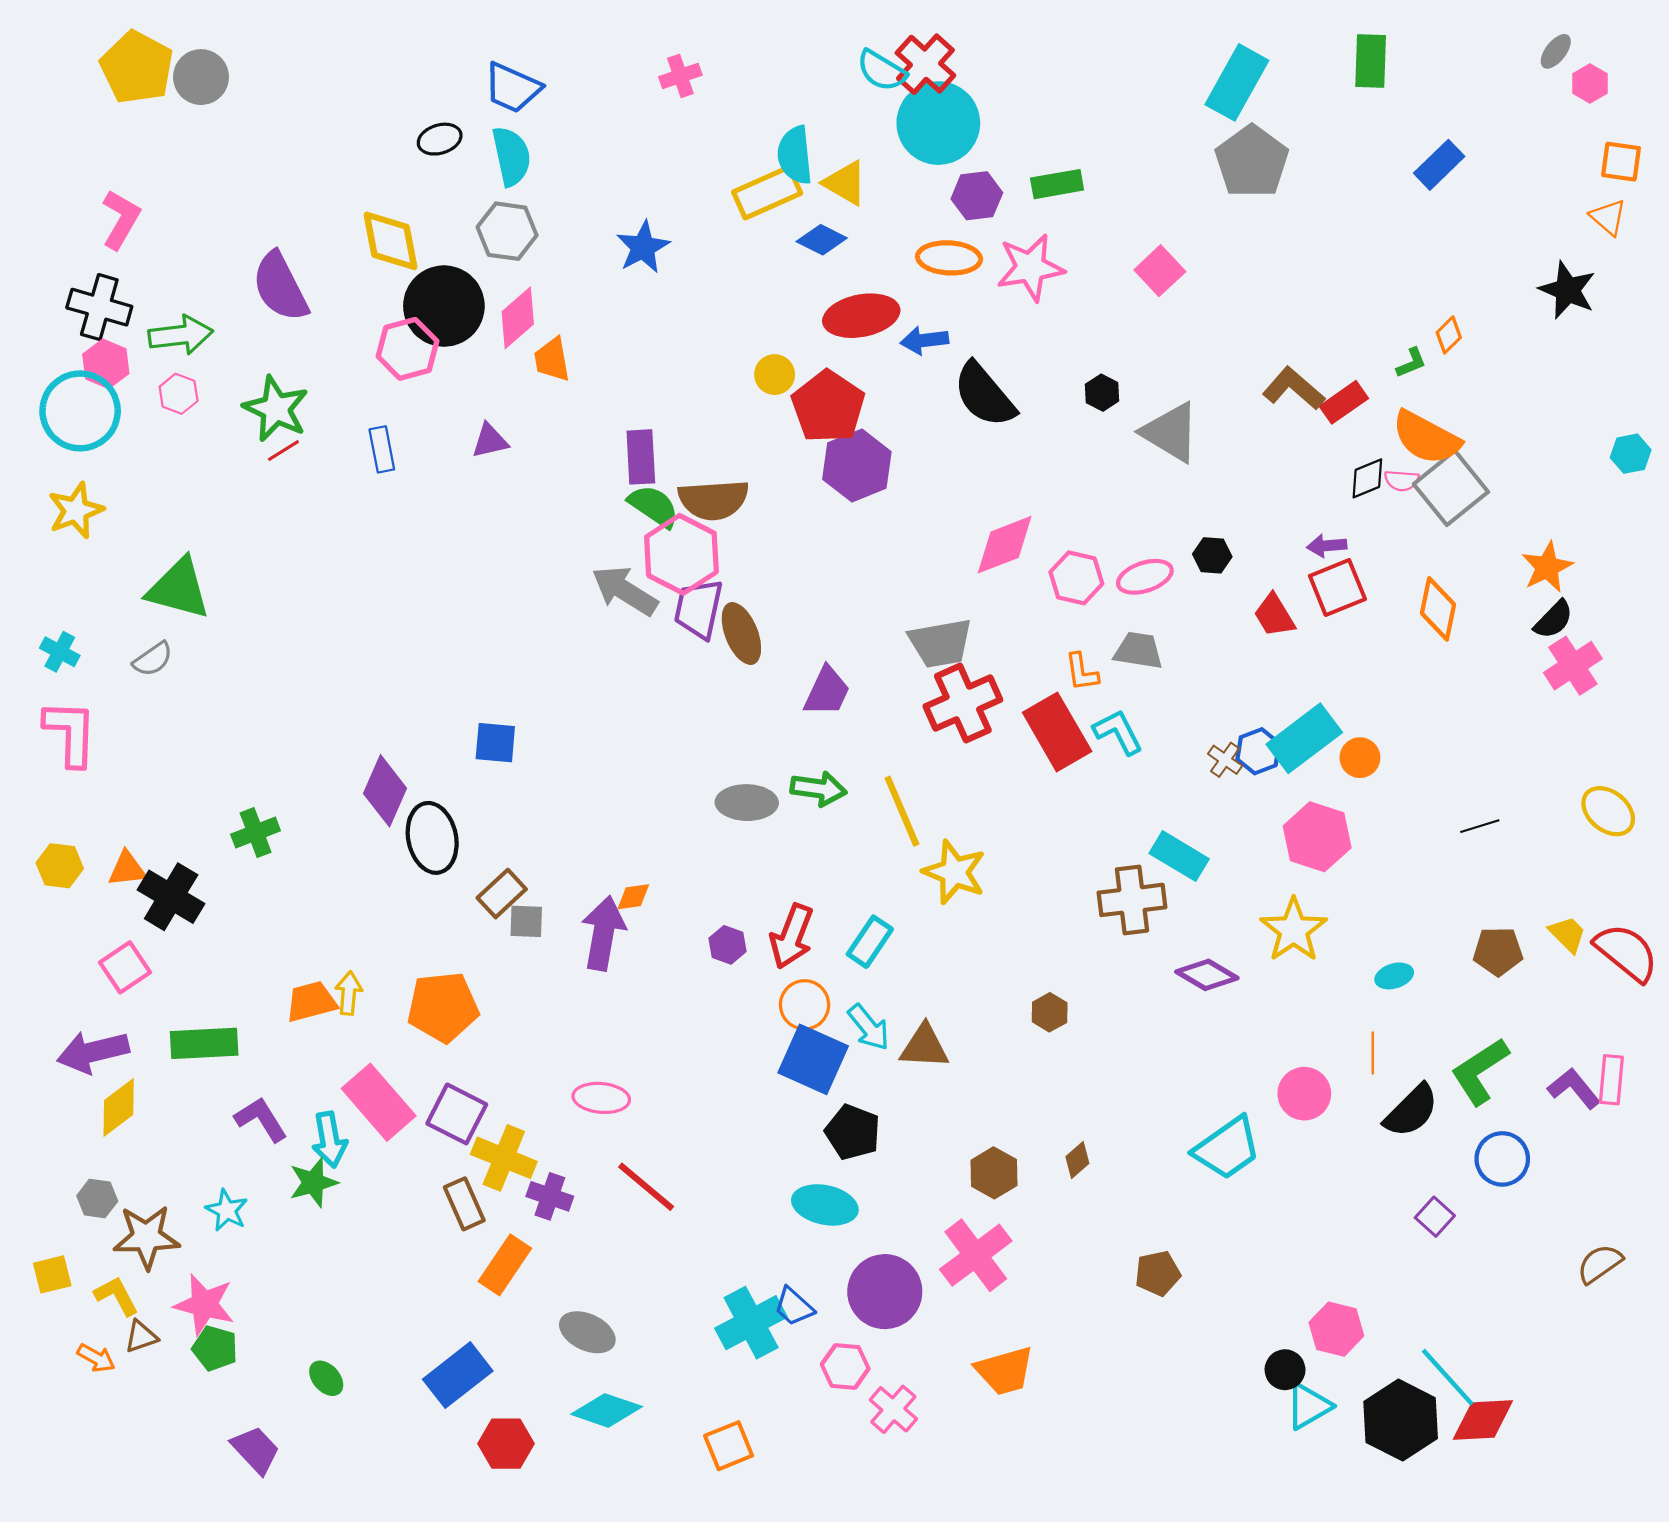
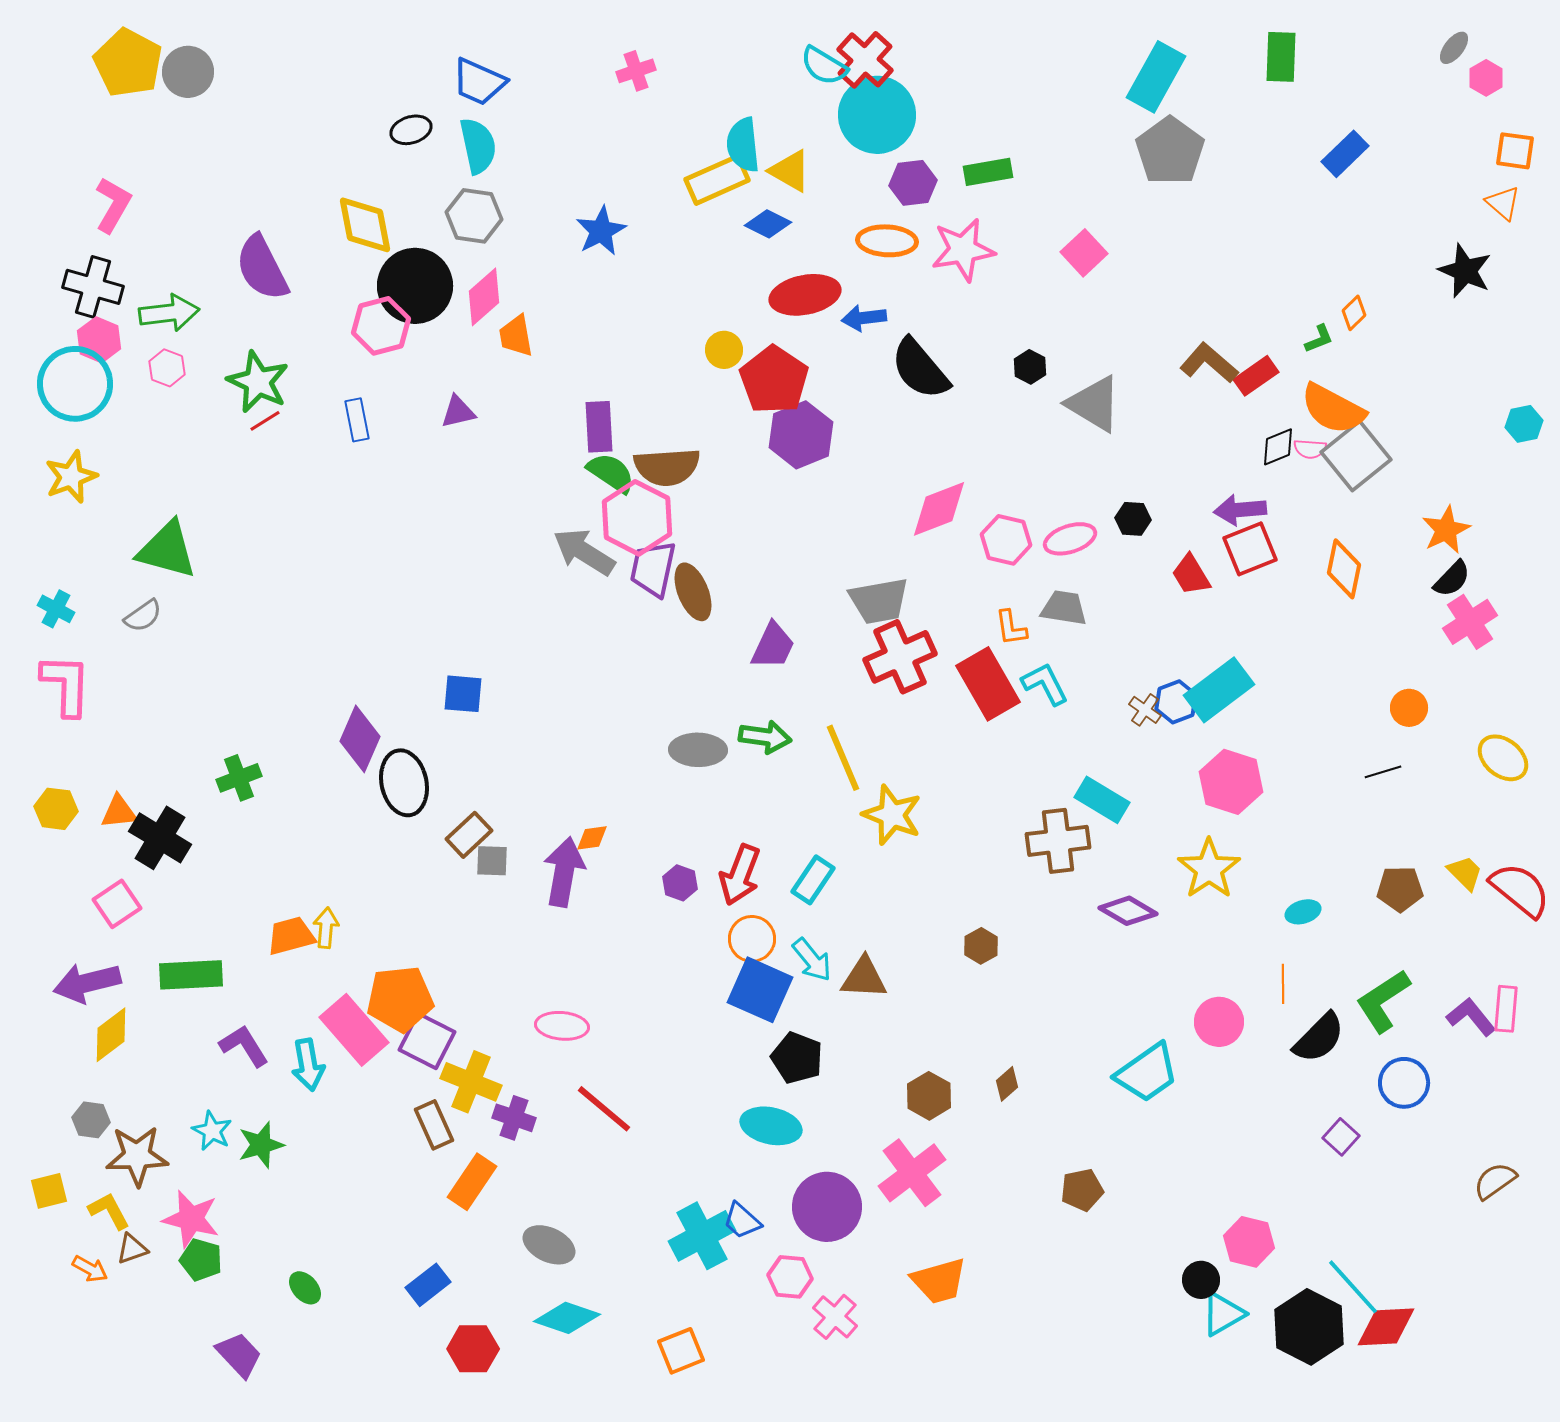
purple arrow: (1327, 546) -> (1240, 510), size x1.4
orange circle: (1360, 758) -> (1409, 708), moved
orange pentagon: (443, 1007) -> (400, 999), moved
green star: (313, 1182) -> (261, 1145), moved
blue rectangle: (458, 1375) -> (428, 1285), size x0.7

